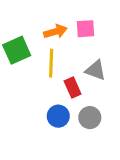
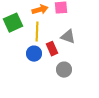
blue circle: (58, 116) -> (34, 54), moved

